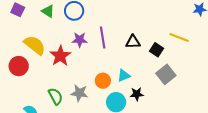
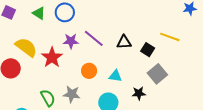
purple line: (103, 38) -> (94, 38), turned -40
cyan triangle: (124, 76) -> (115, 76), turned 32
orange circle: (103, 81) -> (89, 71), moved
black star: (137, 94) -> (139, 93), moved

